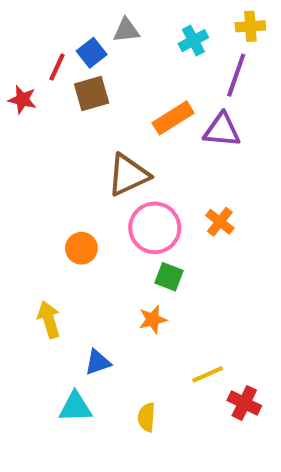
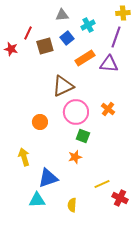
cyan cross: (193, 41) -> (88, 25), moved
blue square: (92, 53) -> (67, 38), moved
blue triangle: (98, 362) -> (48, 178), size x1.5

